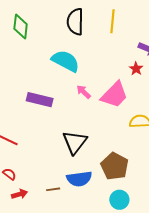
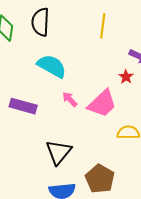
black semicircle: (75, 22) -> (40, 22), moved

